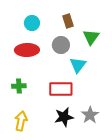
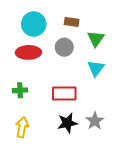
brown rectangle: (68, 21) -> (72, 22), turned -64
cyan circle: (32, 23) -> (34, 24), size x1.5
cyan triangle: (78, 65) -> (96, 68), moved

